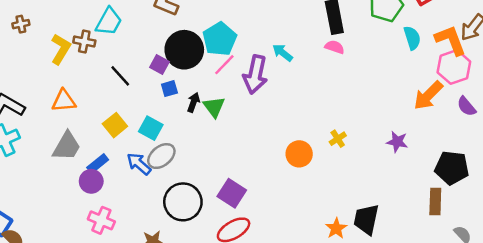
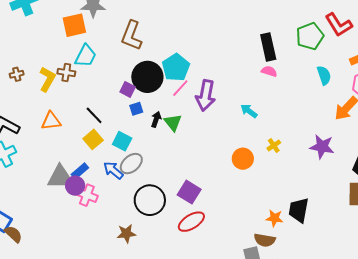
brown cross: (21, 24) -> (17, 74), moved
cyan semicircle: (412, 38) -> (324, 75), moved
cyan arrow: (282, 53) -> (249, 111), moved
black line: (120, 76) -> (94, 115), moved
purple star: (397, 142) -> (322, 147), size x1.4
gray trapezoid: (67, 146) -> (59, 176), moved
pink cross: (101, 220) -> (87, 195), moved
orange star: (336, 228) -> (275, 218), turned -30

